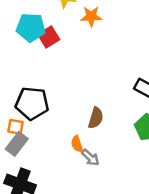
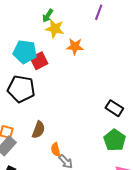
black pentagon: (32, 103) -> (21, 89), moved
brown semicircle: (96, 118) -> (38, 130), moved

